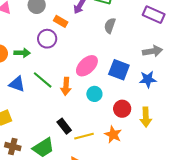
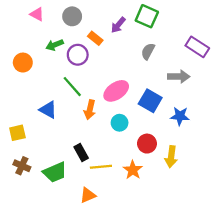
gray arrow: (152, 51) -> (179, 77), moved
green arrow: (22, 53) -> (55, 45), moved, turned 147
green line: (43, 80) -> (72, 87), moved
blue triangle: (17, 84) -> (48, 110), moved

